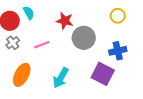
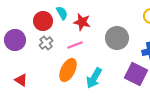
red star: (65, 21) -> (82, 22), moved
orange ellipse: (22, 75) -> (68, 70), moved

